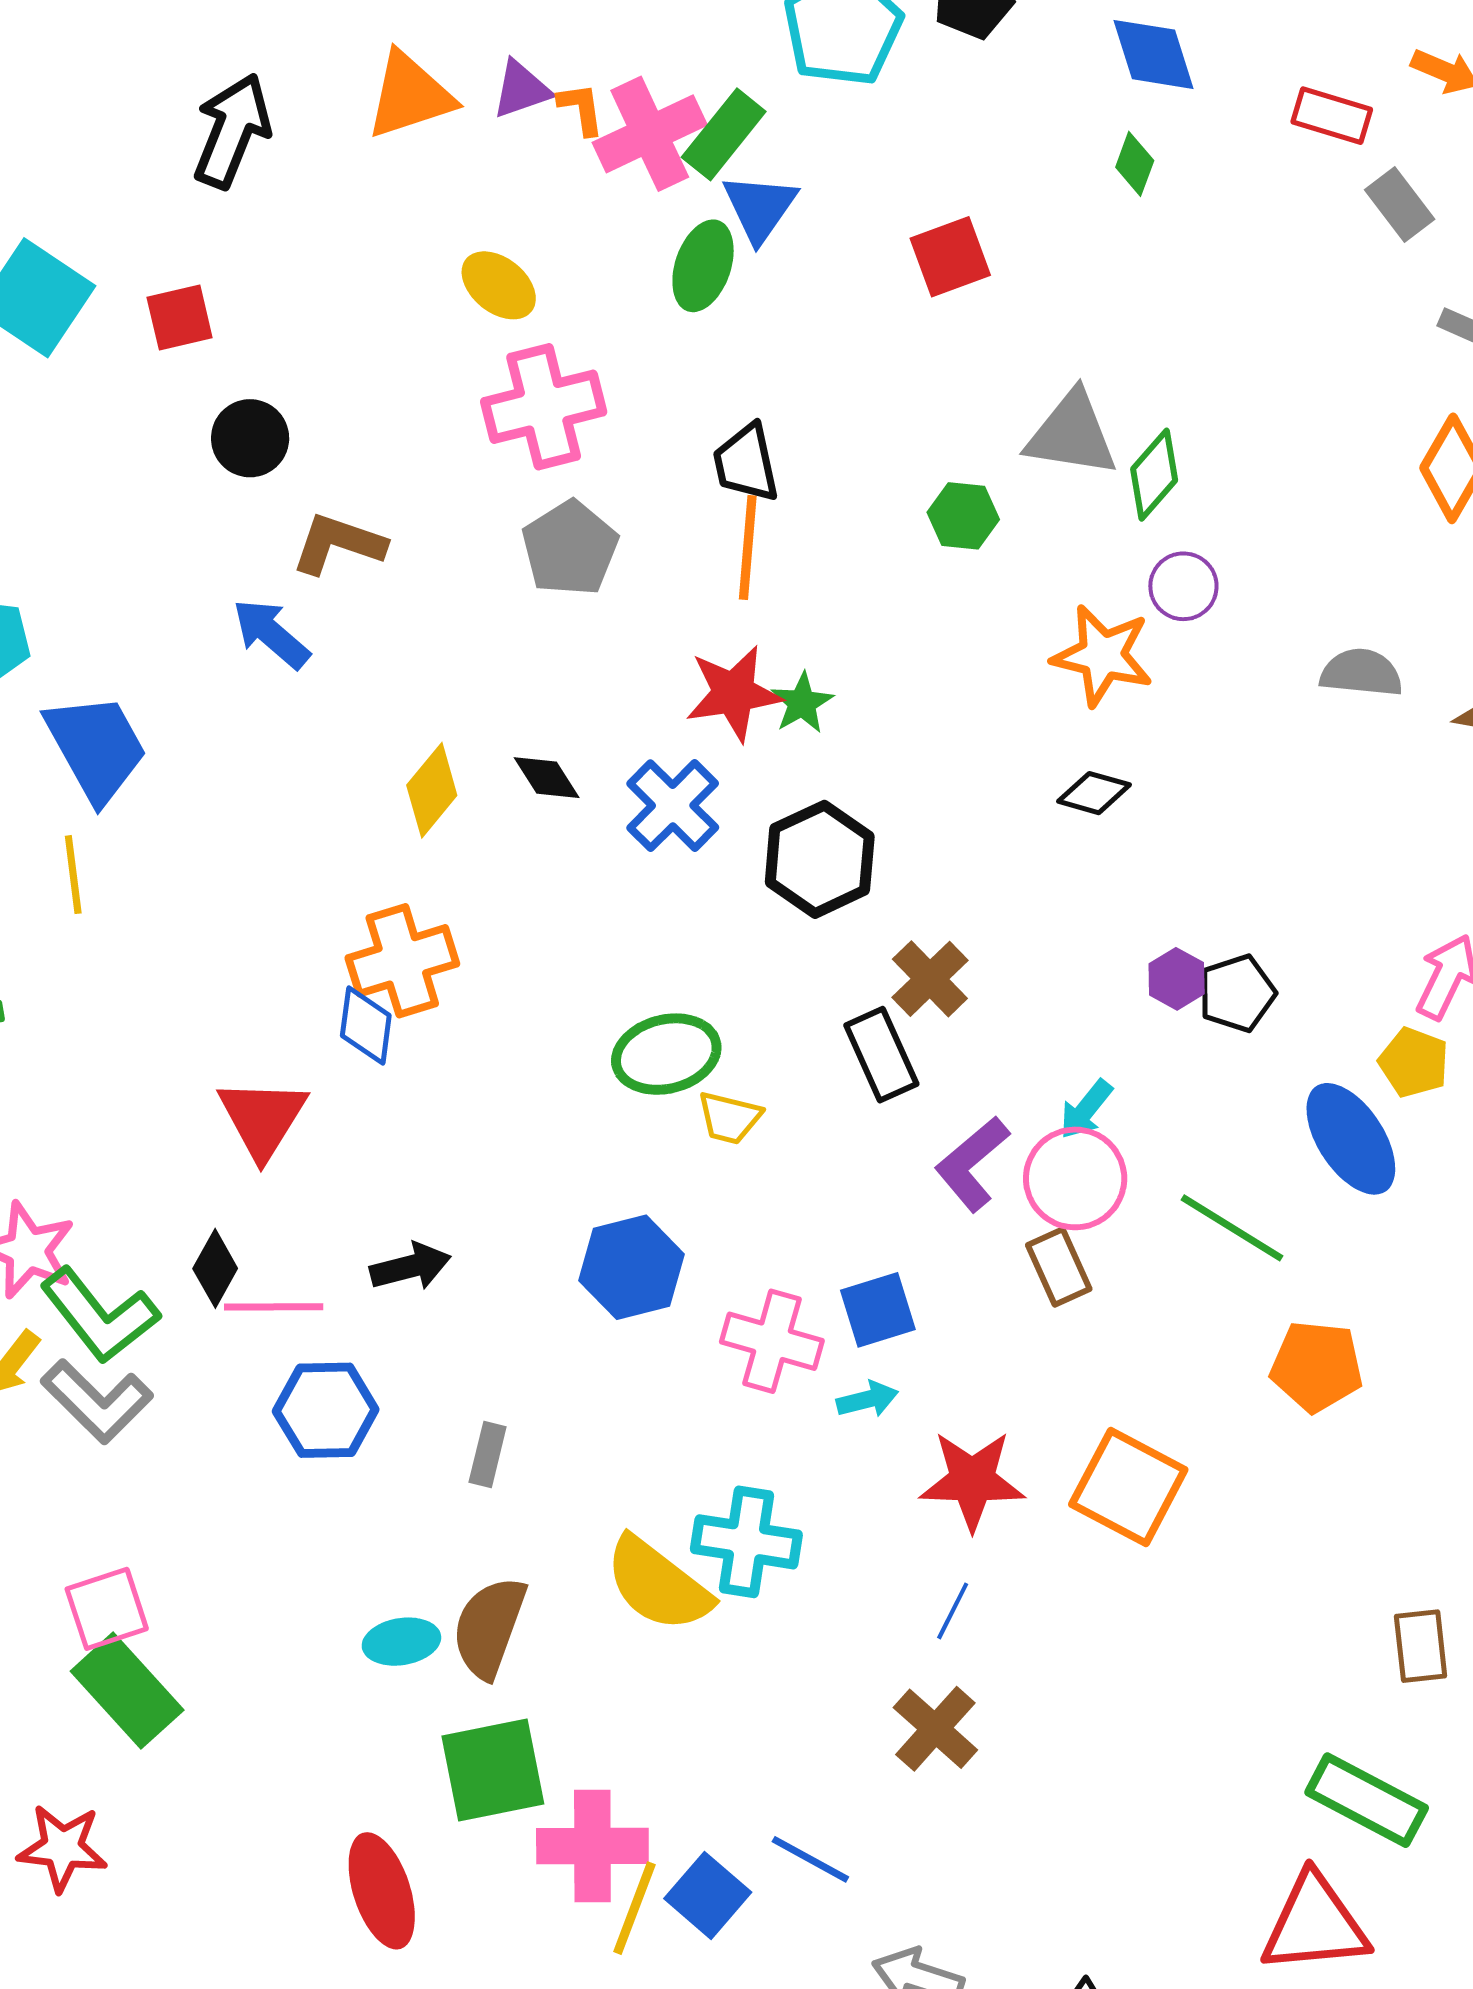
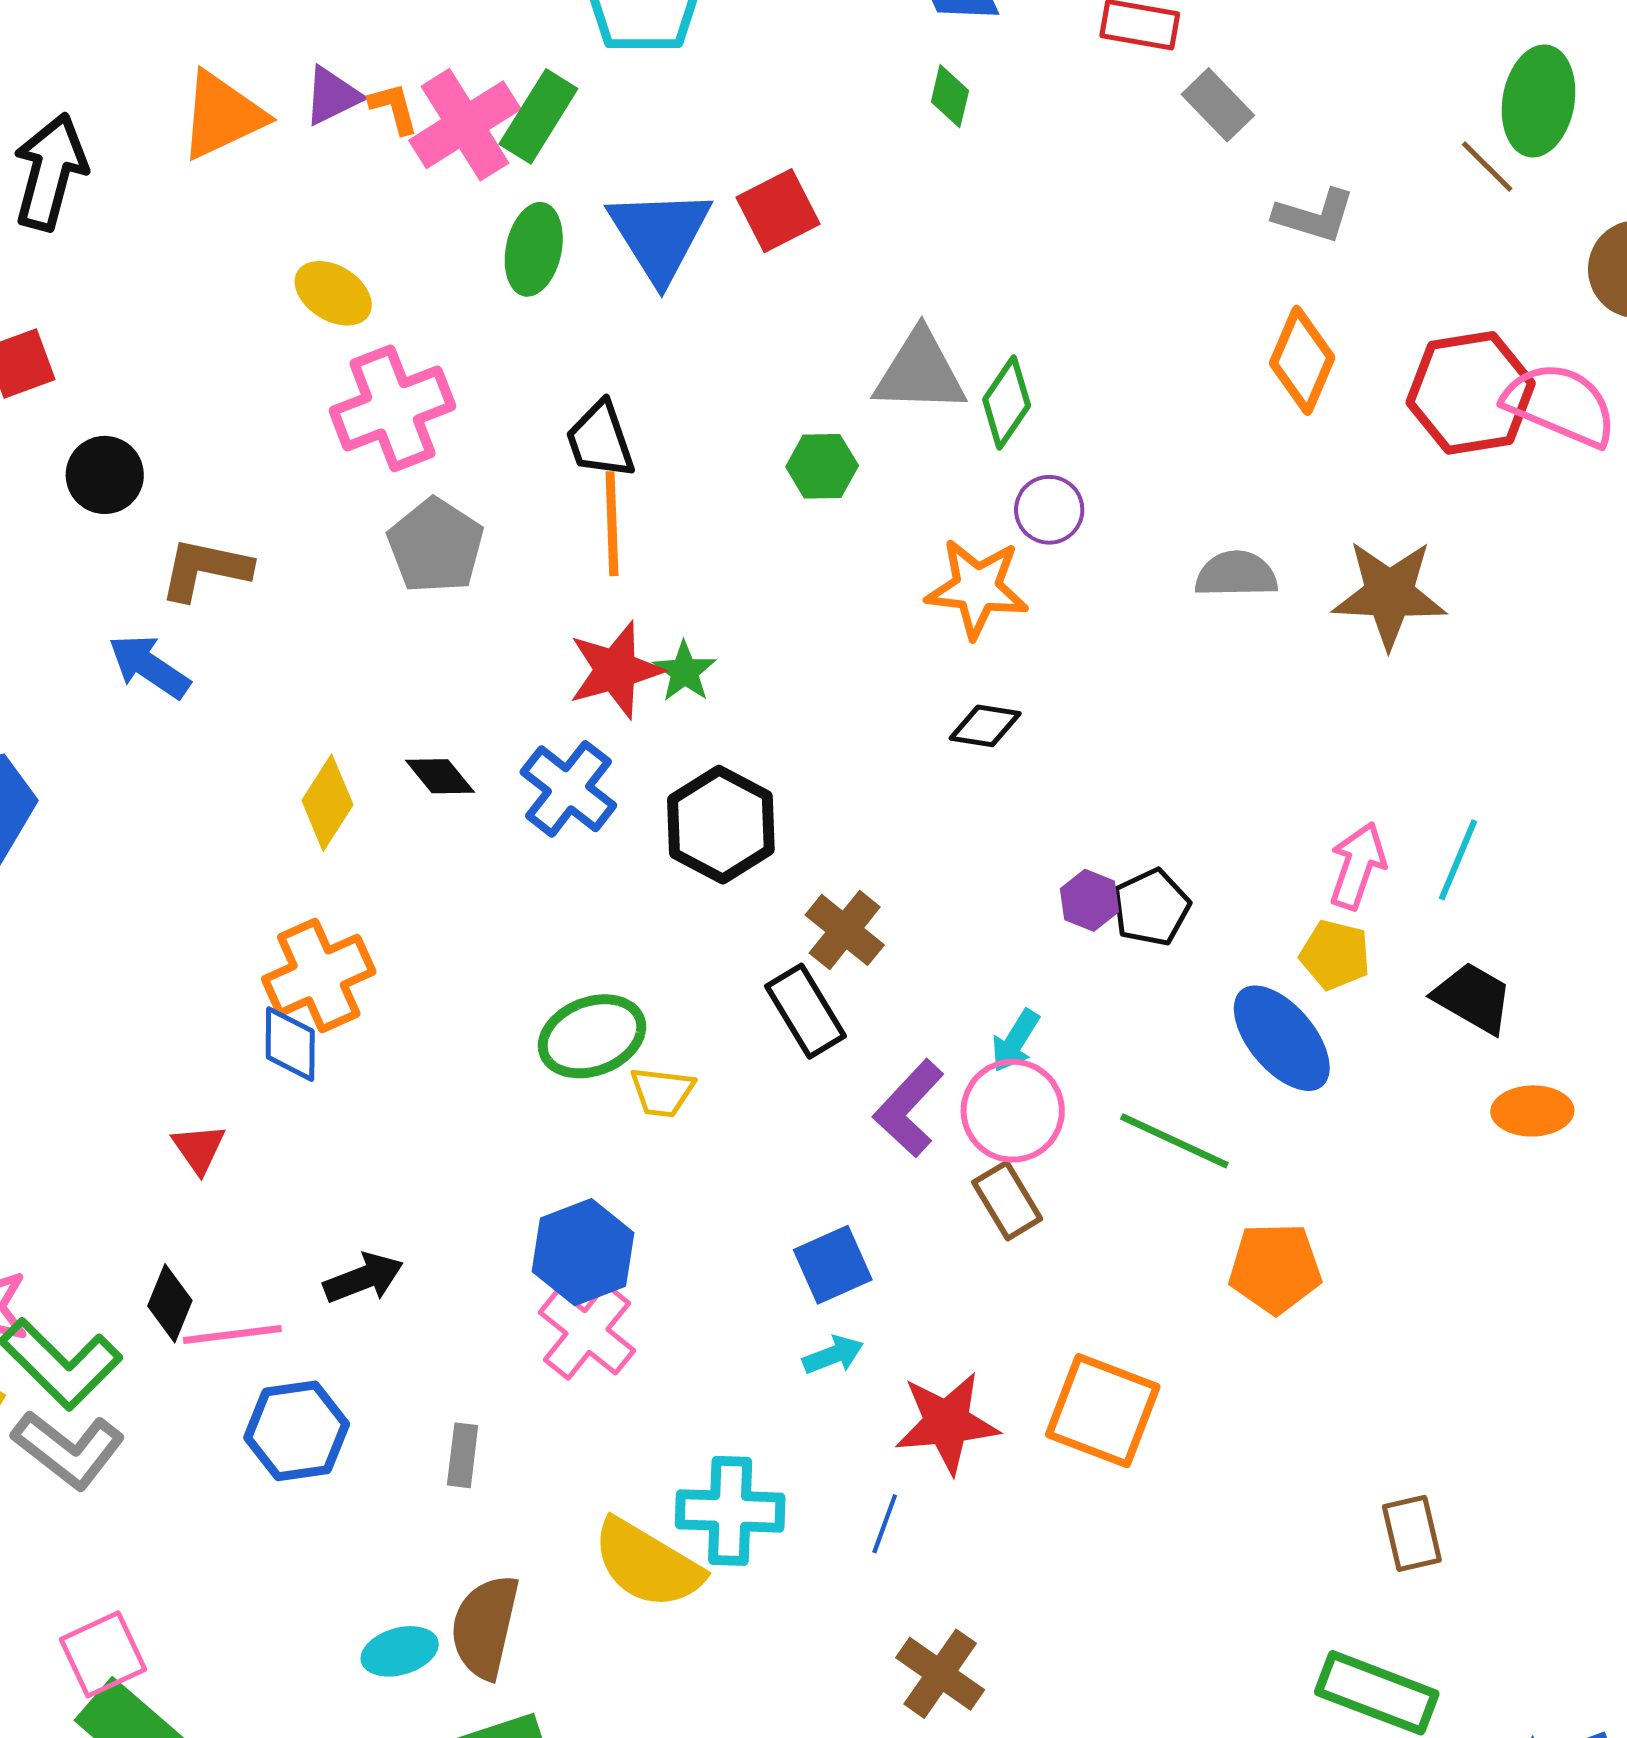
blue triangle: (760, 208) -> (660, 235), moved, size x1.4
red triangle: (262, 1118) -> (199, 1149), size x0.6
pink cross: (772, 1341) -> (587, 1331), moved, turned 30
blue line: (953, 1611) -> (885, 1524), moved

